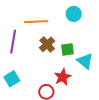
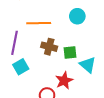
brown cross: (47, 44) -> (49, 47), turned -35
cyan square: (12, 79) -> (21, 67), moved

